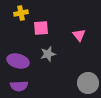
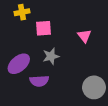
purple ellipse: (18, 61) -> (19, 64), turned -55
purple semicircle: (19, 86) -> (39, 81), moved

